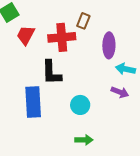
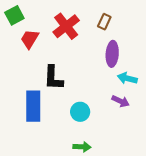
brown rectangle: (83, 21) -> (104, 22), moved
red cross: (62, 37) -> (66, 26), moved, turned -36

